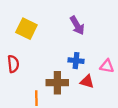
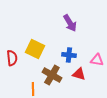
yellow square: (26, 29) -> (35, 49), moved
brown cross: (57, 83) -> (52, 75), turned 30

